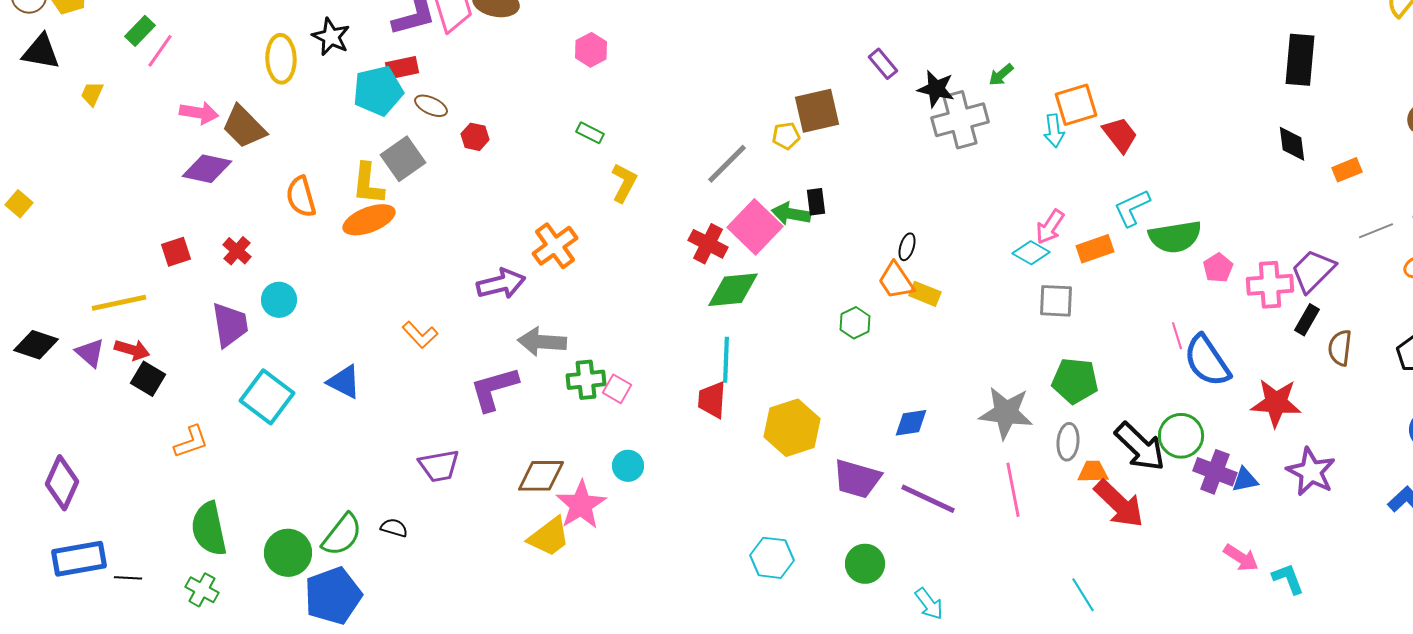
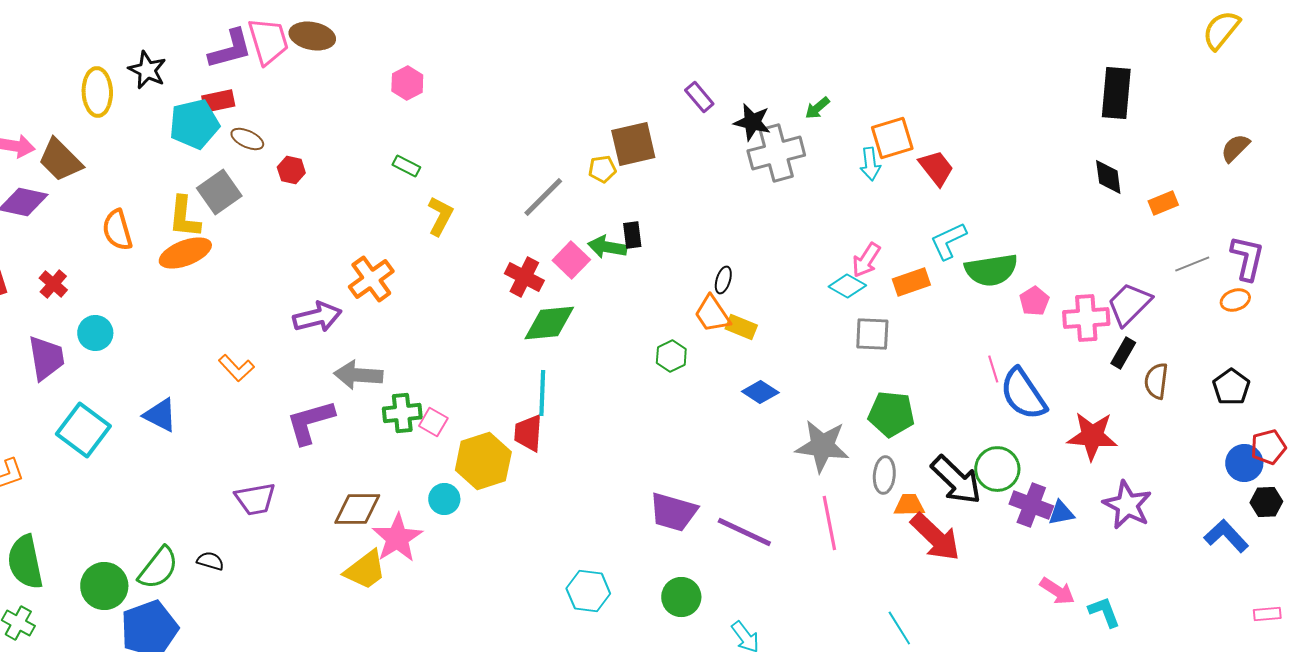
pink square: (755, 227) -> (571, 260), size x0.7
blue diamond: (911, 423) -> (760, 392), moved, turned 42
yellow hexagon: (792, 428) -> (483, 461), moved

